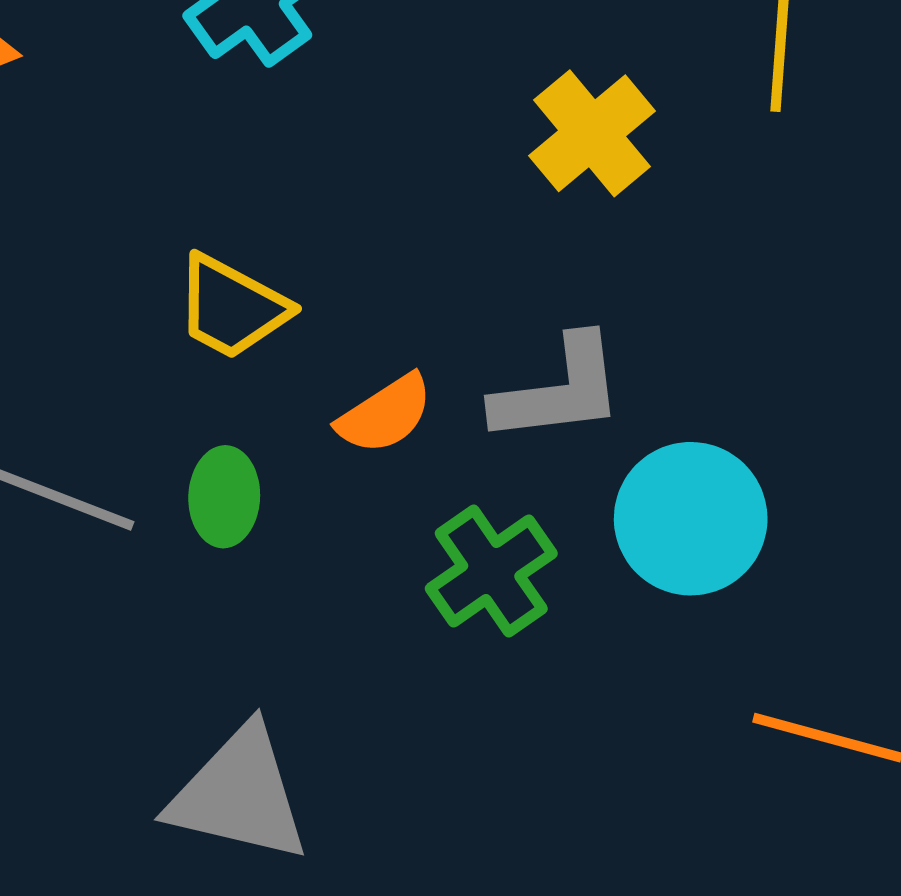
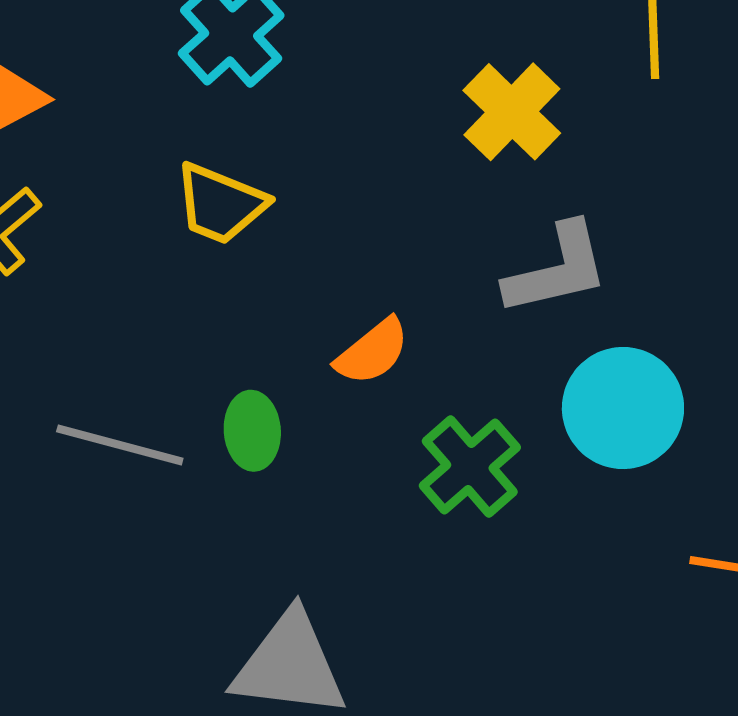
yellow trapezoid: (232, 307) -> (220, 204), moved
gray L-shape: (559, 390) -> (557, 269), moved

